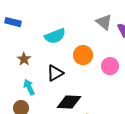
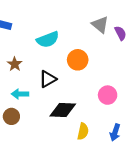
pink circle: (110, 66) -> (108, 95), moved
cyan arrow: (29, 87) -> (20, 94), turned -63

